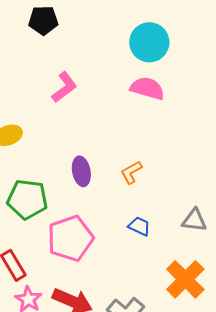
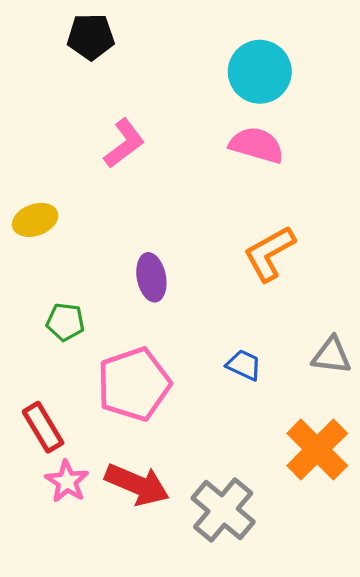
orange L-shape: (131, 172) -> (269, 253), moved, size x1.5
green pentagon: (27, 199) -> (65, 322), size x0.6

